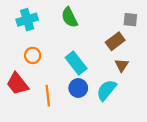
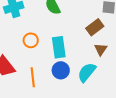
orange circle: (33, 55) -> (31, 40), moved
cyan rectangle: (76, 63) -> (59, 47), turned 30

